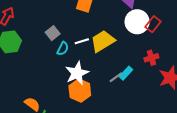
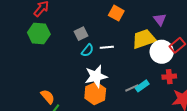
white circle: (137, 22) -> (162, 52), moved
yellow trapezoid: (103, 41) -> (144, 39), moved

